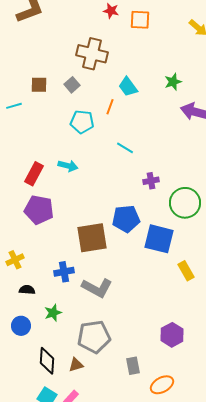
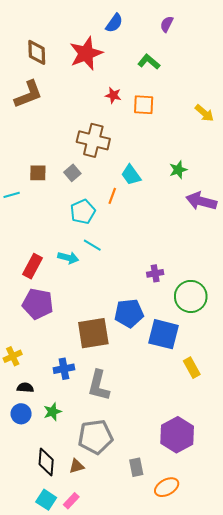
cyan pentagon: (82, 122) -> (83, 212), turned -30
cyan line: (125, 148) -> (92, 245), moved
gray L-shape: (97, 288) -> (99, 386), turned 76
blue circle: (21, 326) -> (21, 414), moved
purple hexagon: (172, 335) -> (177, 435), size x1.4

